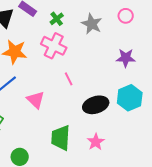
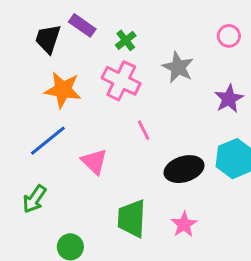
gray star: (92, 24) -> (178, 67), moved
purple star: (126, 58) -> (229, 99), turned -30

